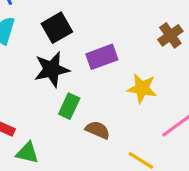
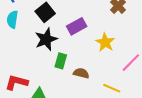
yellow star: (142, 88) -> (105, 42), turned 30

